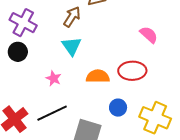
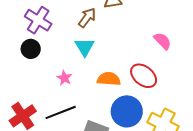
red ellipse: (132, 71) -> (144, 76), turned 36
blue circle: (118, 108) -> (127, 111), size x1.8

